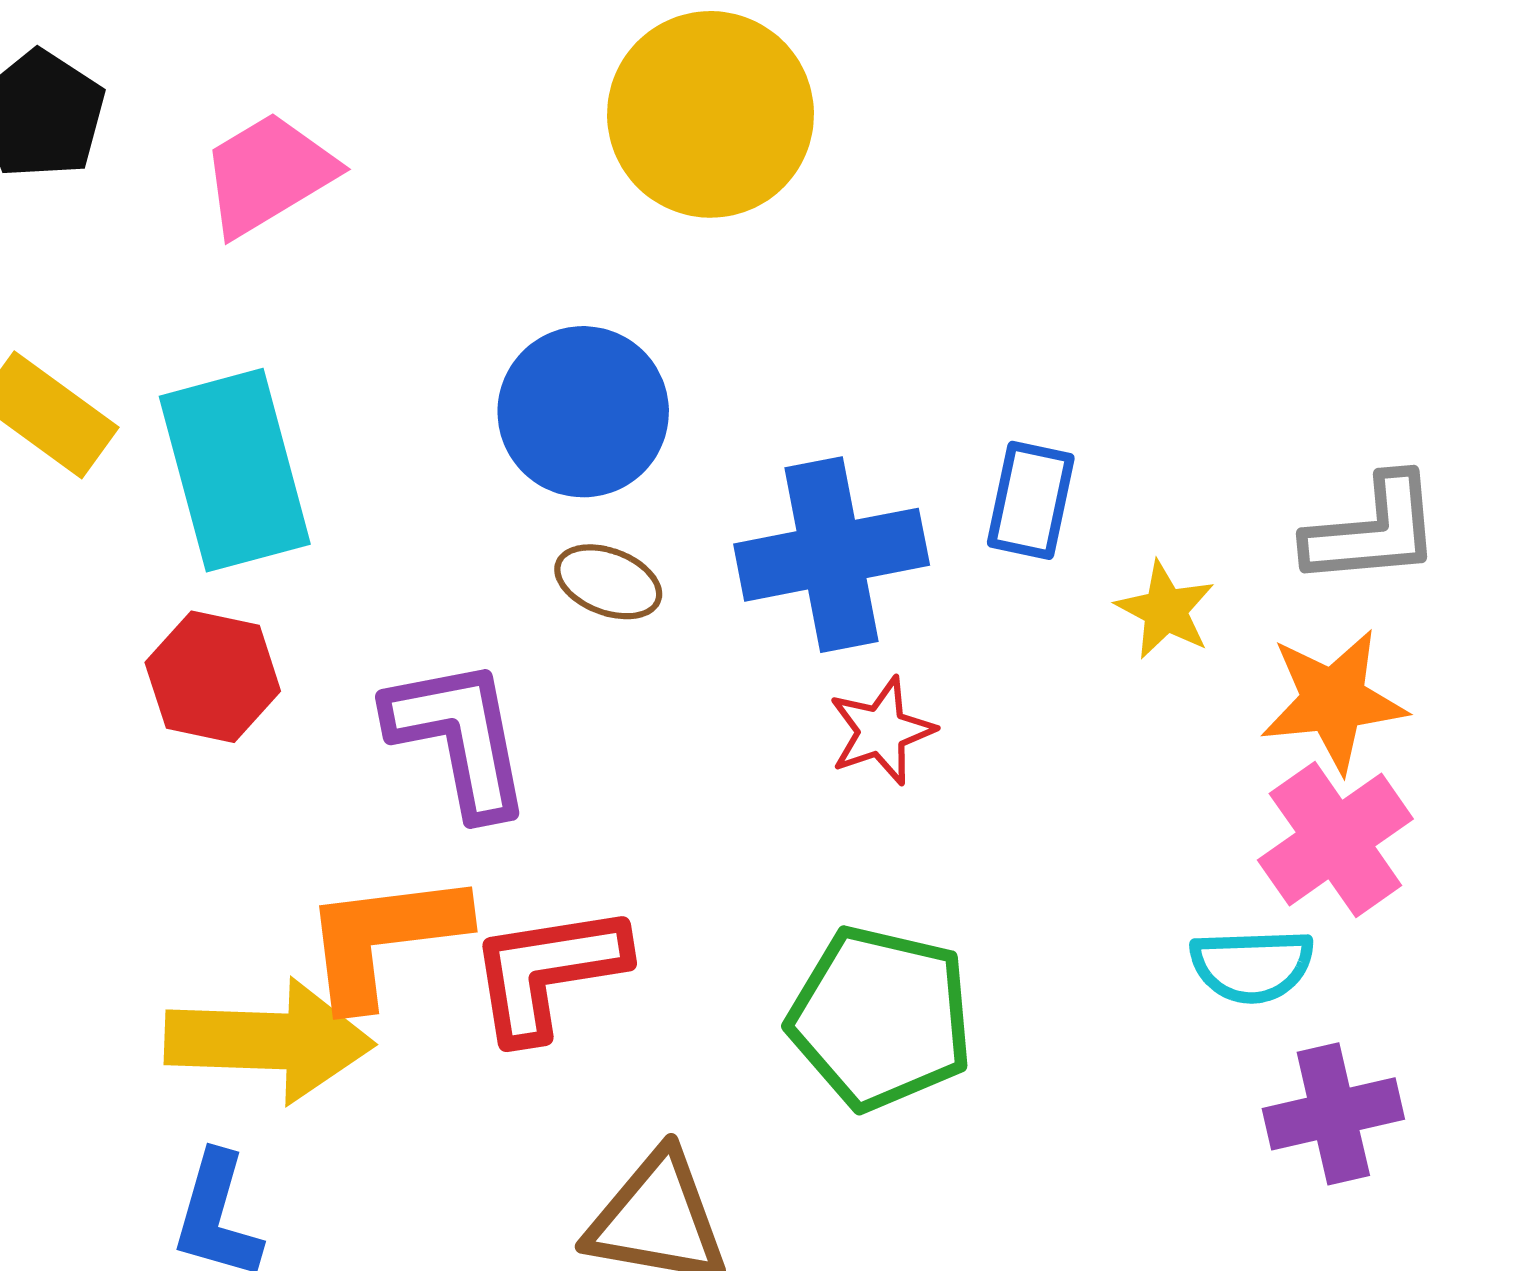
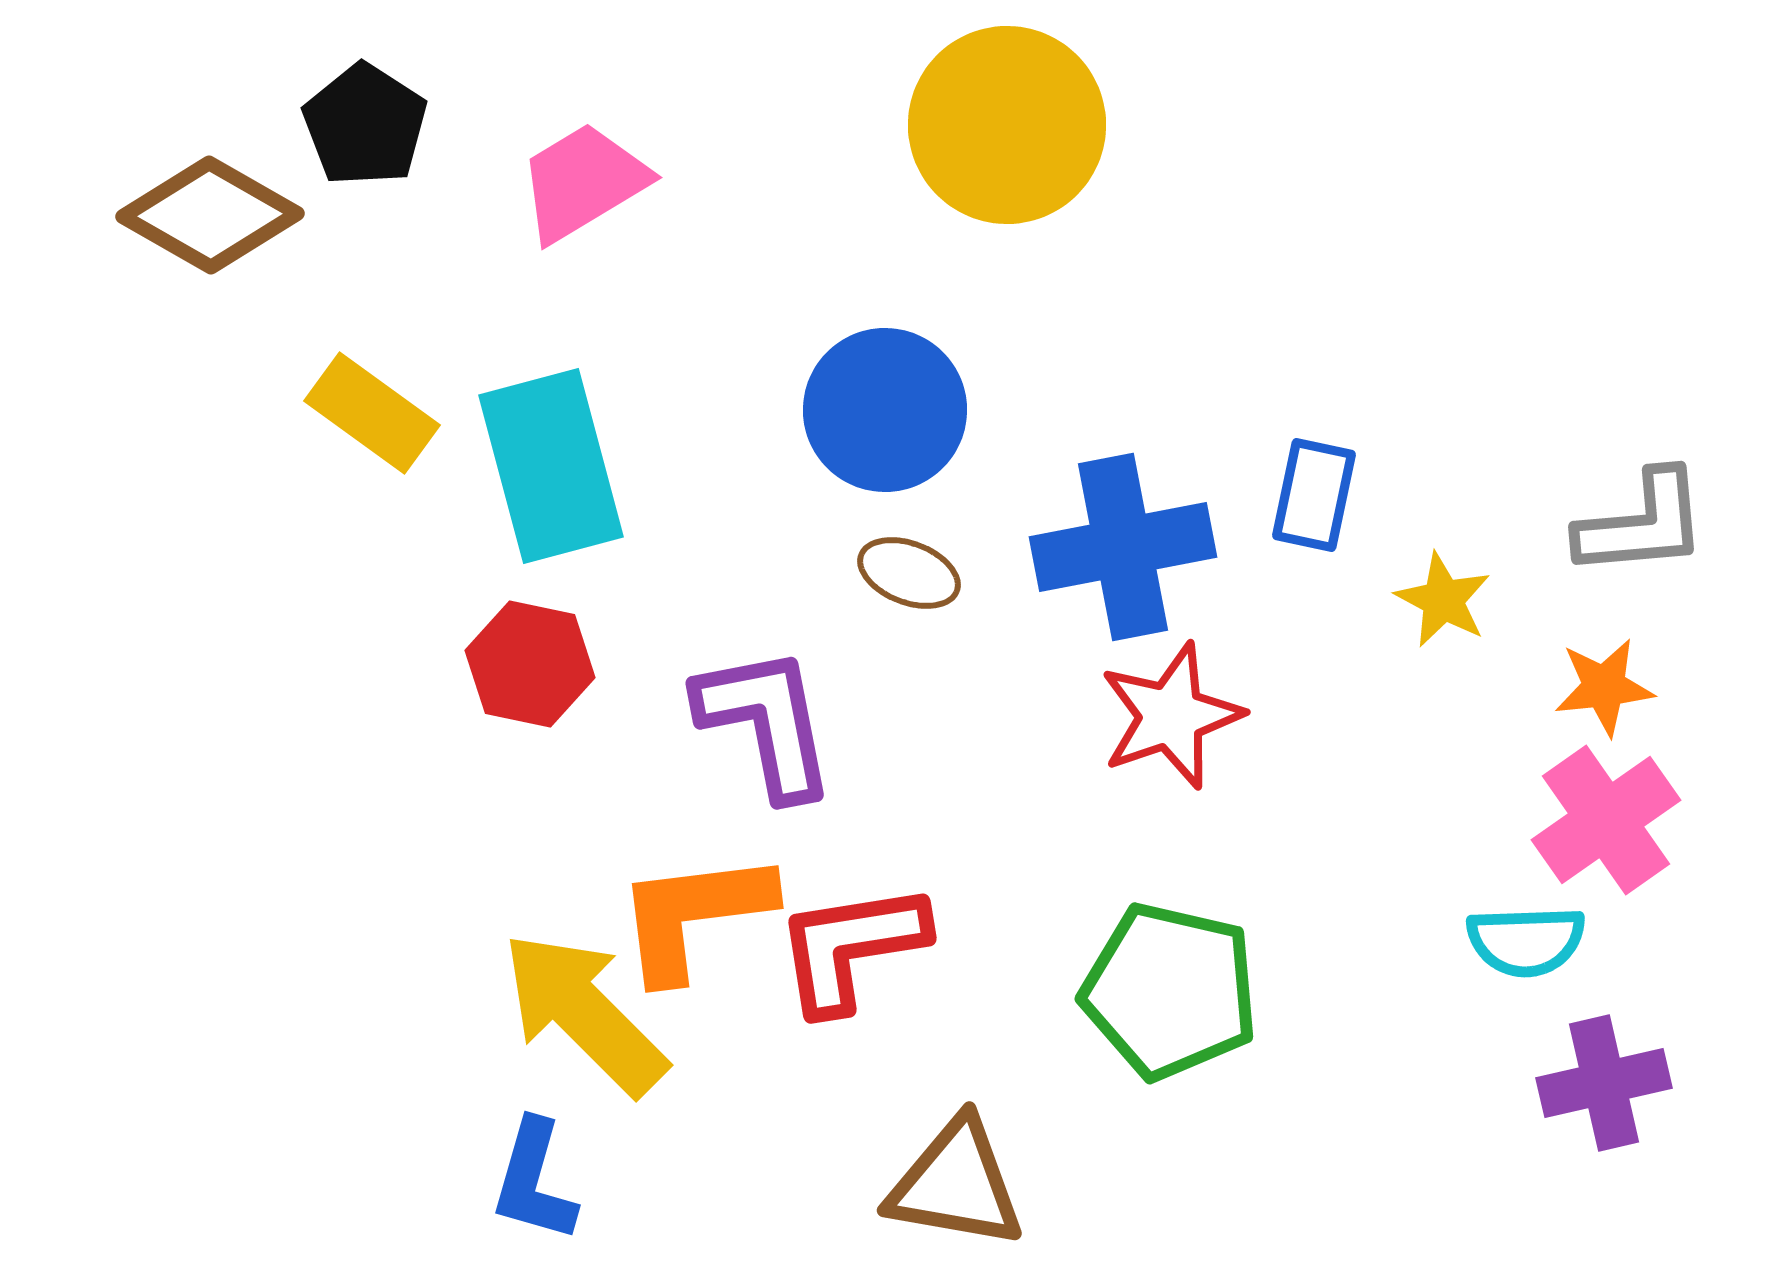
orange star: (1333, 701) -> (1604, 687), size x0.7
red star: (882, 731) -> (1171, 716), size x1.4
yellow arrow: (269, 1041) -> (584, 1013), turned -137

